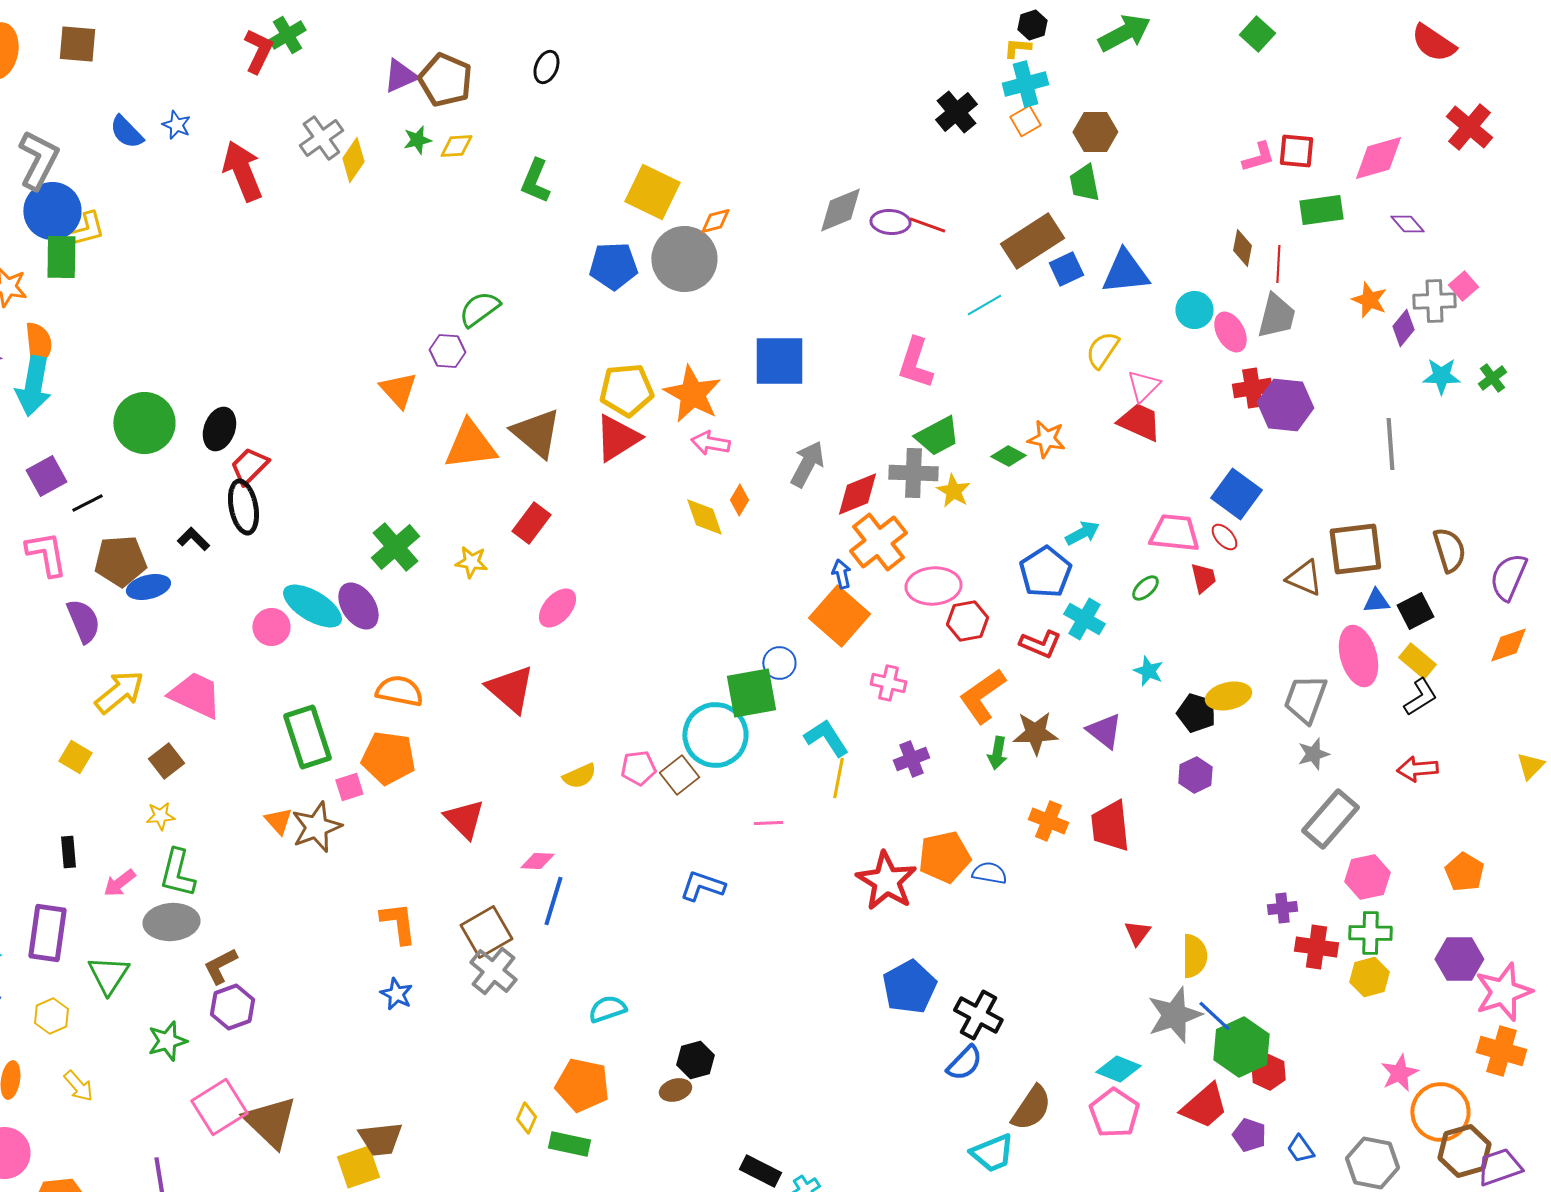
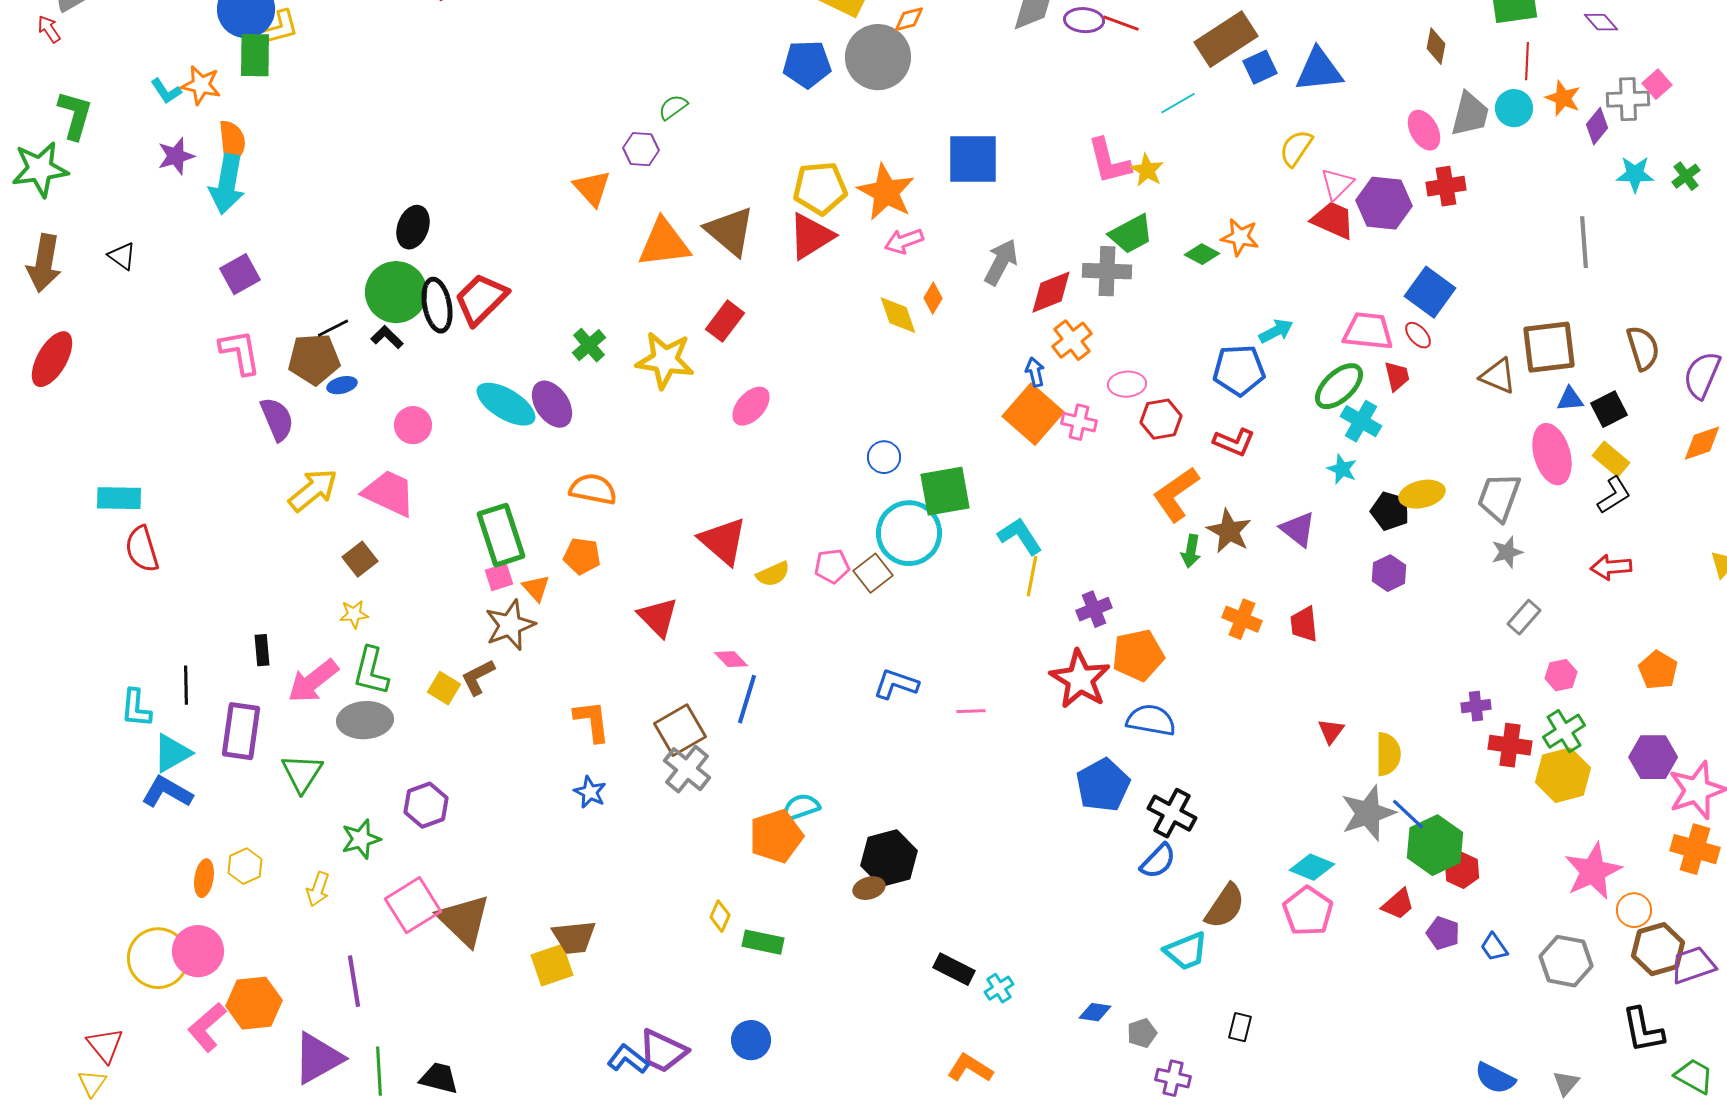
red line: (1278, 264) -> (1527, 61), moved
green semicircle: (479, 309) -> (673, 107), size x0.7
cyan circle: (1194, 310) -> (1514, 108), moved
pink L-shape: (915, 363) -> (1109, 161), turned -32
purple hexagon: (1285, 405) -> (1384, 203), moved
green circle: (144, 423) -> (396, 292), moved
pink arrow: (710, 443) -> (904, 241), turned -30
red trapezoid: (249, 466) -> (481, 299), moved, size x1.4
yellow star: (953, 491) -> (1147, 170), moved
black line: (87, 503) -> (333, 328), moved
orange cross: (878, 542) -> (1072, 340), size x0.7
green cross: (395, 547) -> (589, 345), size x0.7
yellow star: (471, 562) -> (665, 360), size x1.8
blue pentagon: (1045, 572) -> (1239, 370), turned 30
pink ellipse: (933, 586) -> (1127, 384), size x0.7
blue ellipse: (148, 587) -> (342, 385), size x0.7
green ellipse: (1145, 588) -> (1339, 386), size x1.8
cyan cross: (1084, 619) -> (1361, 421), moved
pink circle: (271, 627) -> (413, 425), moved
blue circle: (779, 663) -> (884, 457), moved
pink cross: (888, 683) -> (1079, 422), moved
red triangle: (510, 689) -> (723, 541), moved
brown star: (1035, 733) -> (1229, 531), turned 30
yellow square: (75, 757) -> (444, 688), moved
orange pentagon: (388, 758) -> (582, 556), size x0.7
purple cross: (911, 759) -> (1094, 609), moved
pink square: (349, 787) -> (499, 577), moved
gray rectangle: (1330, 819) -> (1524, 617), size x0.6
orange triangle: (278, 821) -> (536, 588), moved
pink line: (768, 823) -> (971, 711), moved
red trapezoid: (1110, 826) -> (1304, 624), size x0.7
pink diamond: (537, 861) -> (731, 659), turned 44
blue semicircle: (989, 873) -> (1151, 720), moved, size x1.4
pink hexagon: (1367, 877) -> (1561, 675), size x0.7
pink arrow: (119, 883) -> (313, 681), size x1.6
green cross: (1370, 933) -> (1564, 731), turned -33
brown L-shape: (220, 966) -> (478, 677), moved
yellow hexagon: (1369, 977) -> (1563, 775), size x1.4
yellow hexagon: (51, 1016) -> (245, 866), moved
black hexagon: (695, 1060) -> (889, 858), size x1.5
pink star: (1399, 1073) -> (1593, 871), size x1.5
orange pentagon: (582, 1085) -> (776, 836), moved, turned -30
yellow arrow: (78, 1086) -> (318, 889), moved, turned 60
red trapezoid: (1204, 1106) -> (1398, 904), size x0.7
orange circle: (1440, 1112) -> (1634, 910), size x0.6

